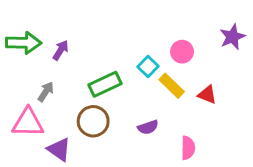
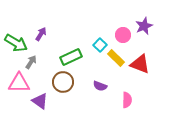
purple star: (232, 37) -> (144, 26), moved
green arrow: (24, 43) -> (16, 43), moved, turned 30
red triangle: (207, 95) -> (140, 64), size x1.5
purple semicircle: (148, 127) -> (100, 86), turned 40

